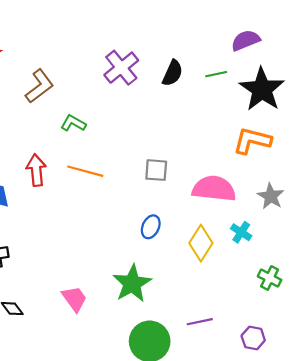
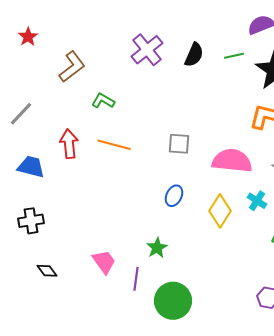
green star: (132, 283) -> (157, 248), size x0.6
purple line: (200, 322) -> (136, 279), moved, turned -70

